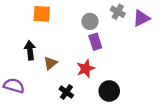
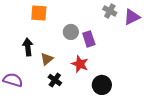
gray circle: (90, 21) -> (71, 32), moved
red star: (86, 69) -> (80, 64), turned -30
black cross: (66, 92) -> (55, 80), moved

